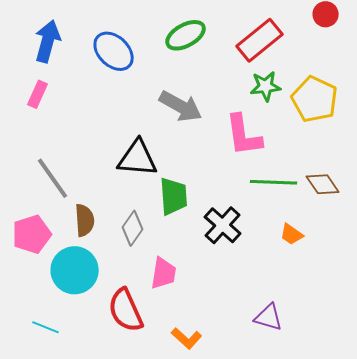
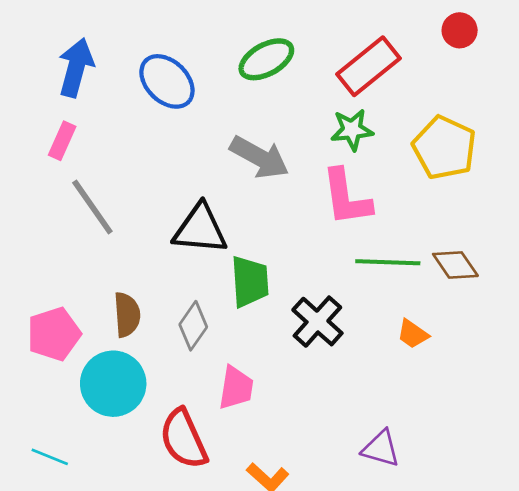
green star: (266, 86) -> (352, 130), moved
gray line: (53, 178) -> (92, 207), moved
cyan line: (46, 327) -> (50, 457), moved

